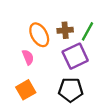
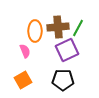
brown cross: (65, 30) -> (58, 27), size x1.5
orange ellipse: (39, 35) -> (35, 31), turned 30

